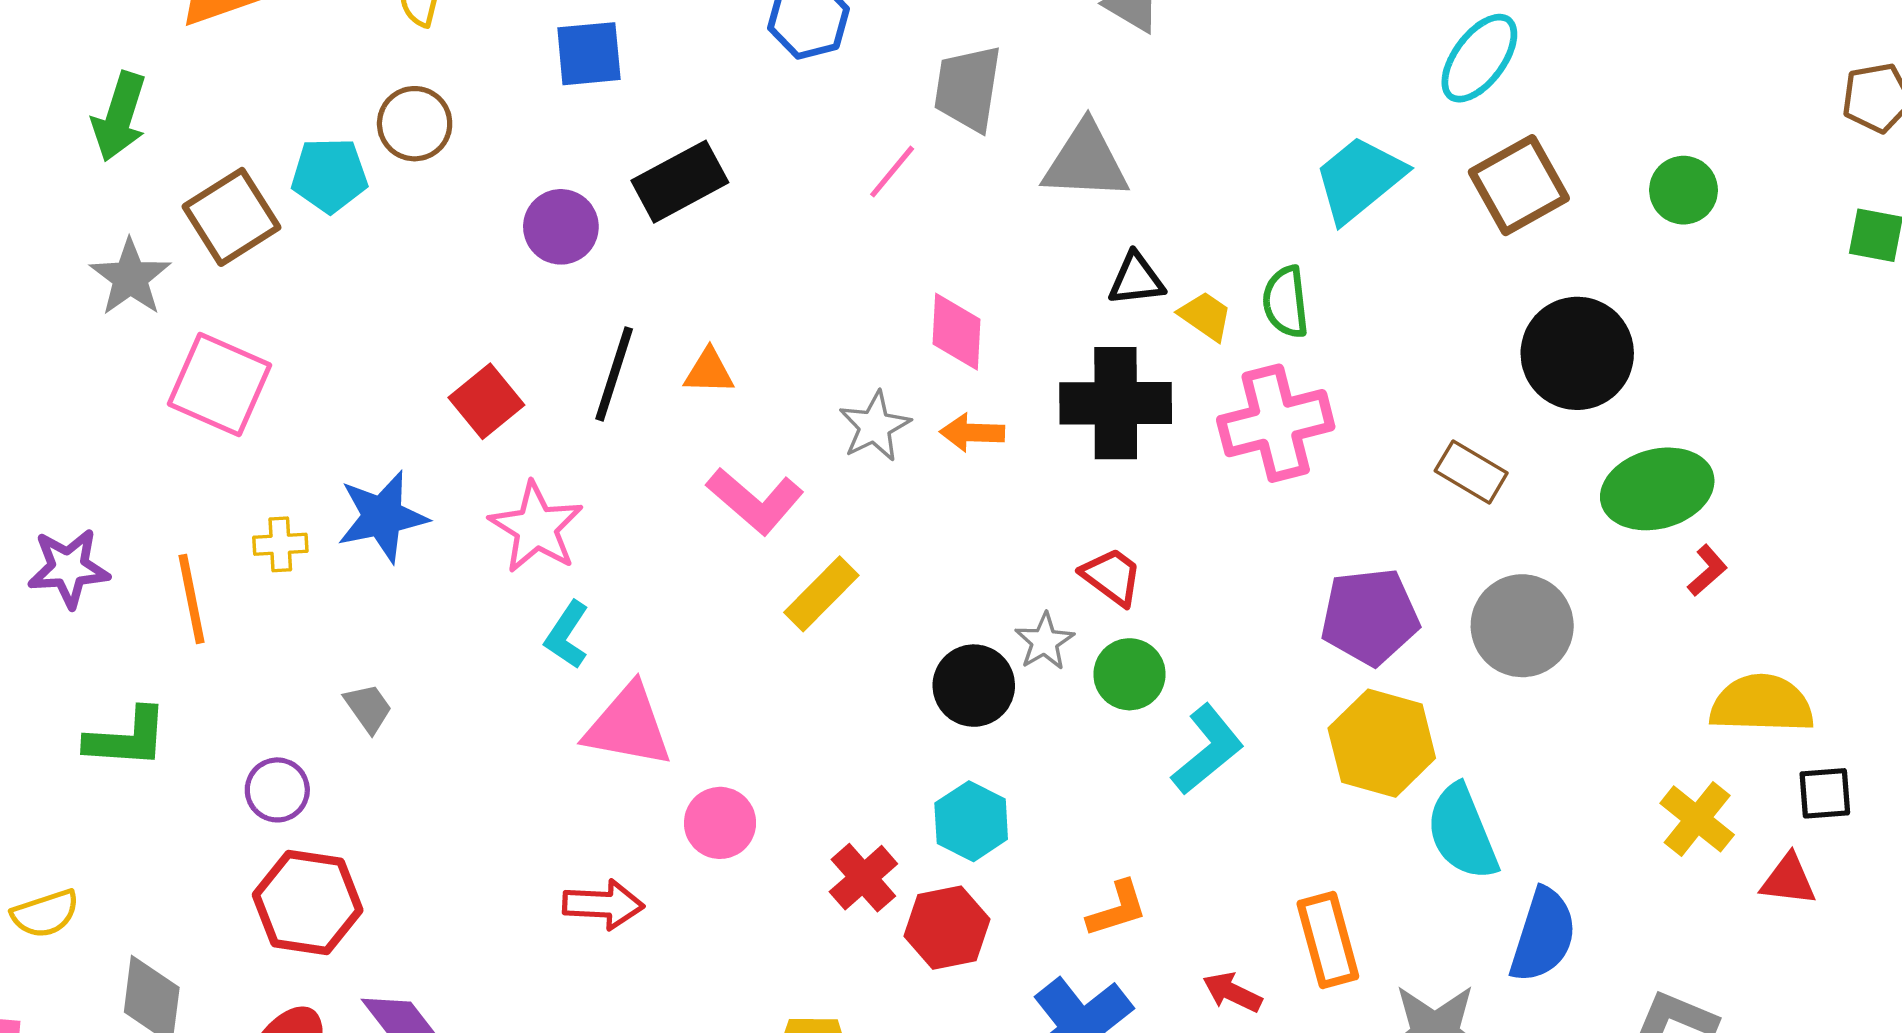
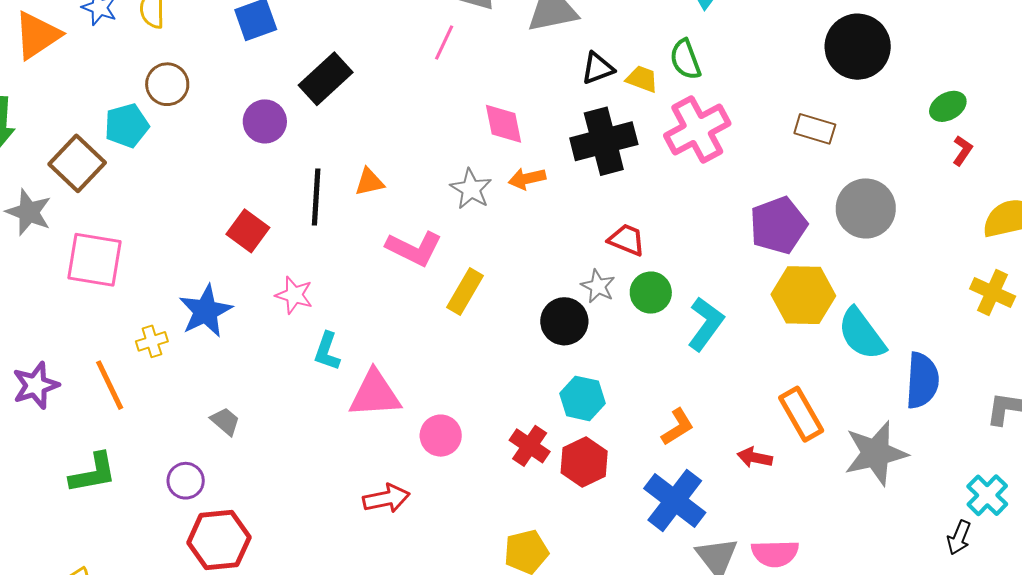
green ellipse: (1657, 489) -> (948, 106), moved, size x0.6
pink star: (536, 527) -> (294, 295), size x0.7

